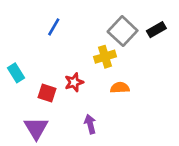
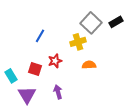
blue line: (54, 27) -> (40, 36), moved
cyan rectangle: (16, 73) -> (11, 76), moved
purple arrow: (90, 124) -> (58, 92), moved

